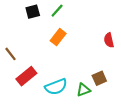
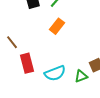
red rectangle: (26, 76) -> (27, 63), turned -66

